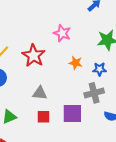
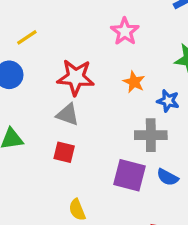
red star: (34, 56) -> (76, 77), moved, turned 30
purple square: (72, 114) -> (130, 175), moved

